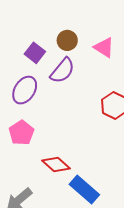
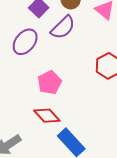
pink pentagon: (21, 133) -> (50, 83), moved

